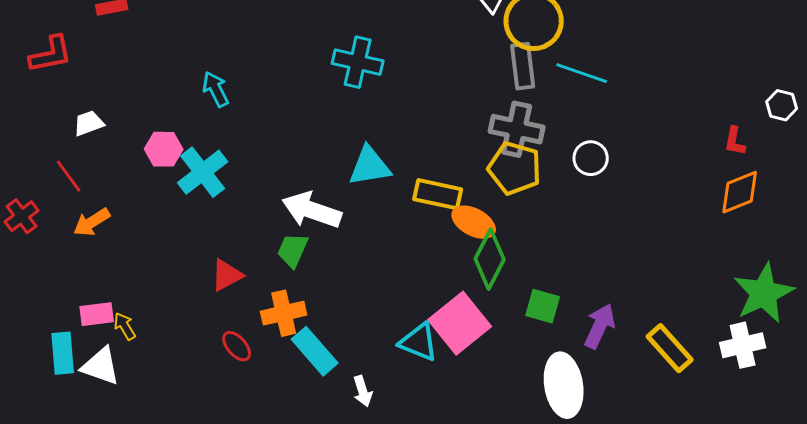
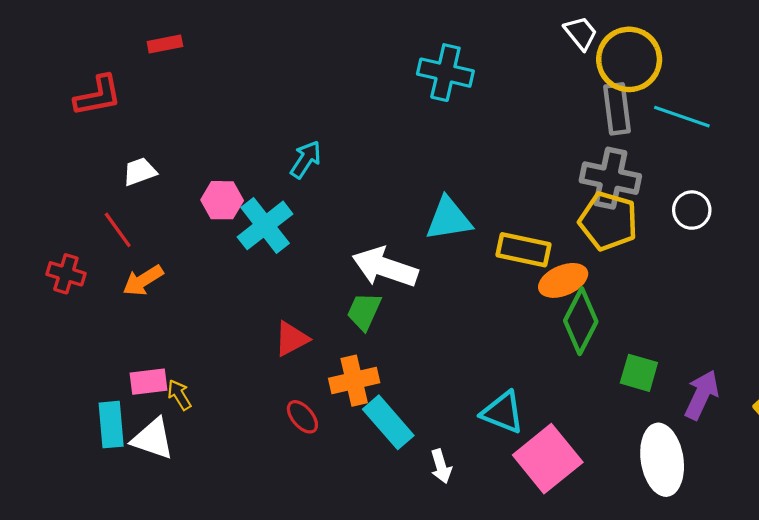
cyan cross: (358, 62) -> (445, 73), moved
cyan arrow: (216, 89) -> (306, 159), moved, turned 60
red cross: (22, 216) -> (66, 274), turned -36
orange ellipse: (474, 222) -> (563, 280), turned -51
pink square: (460, 323) -> (548, 459), moved

